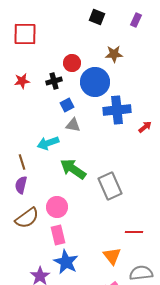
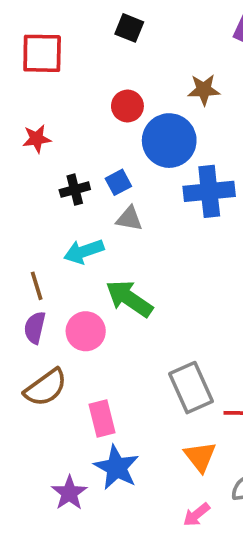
black square: (97, 17) -> (129, 28), moved
black cross: (54, 81) -> (75, 190), moved
gray rectangle: (110, 186) -> (191, 388), moved
pink circle: (57, 207) -> (86, 331), moved

